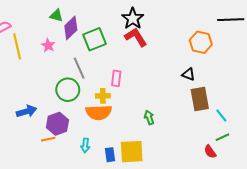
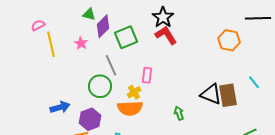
black triangle: (188, 74) -> (211, 94), moved, size x1.6
yellow cross: (103, 96) -> (134, 92), turned -32
cyan line: (221, 115) -> (254, 82), moved

